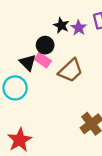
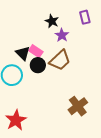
purple star: (79, 28) -> (62, 35), moved
black circle: (45, 45) -> (38, 65), moved

